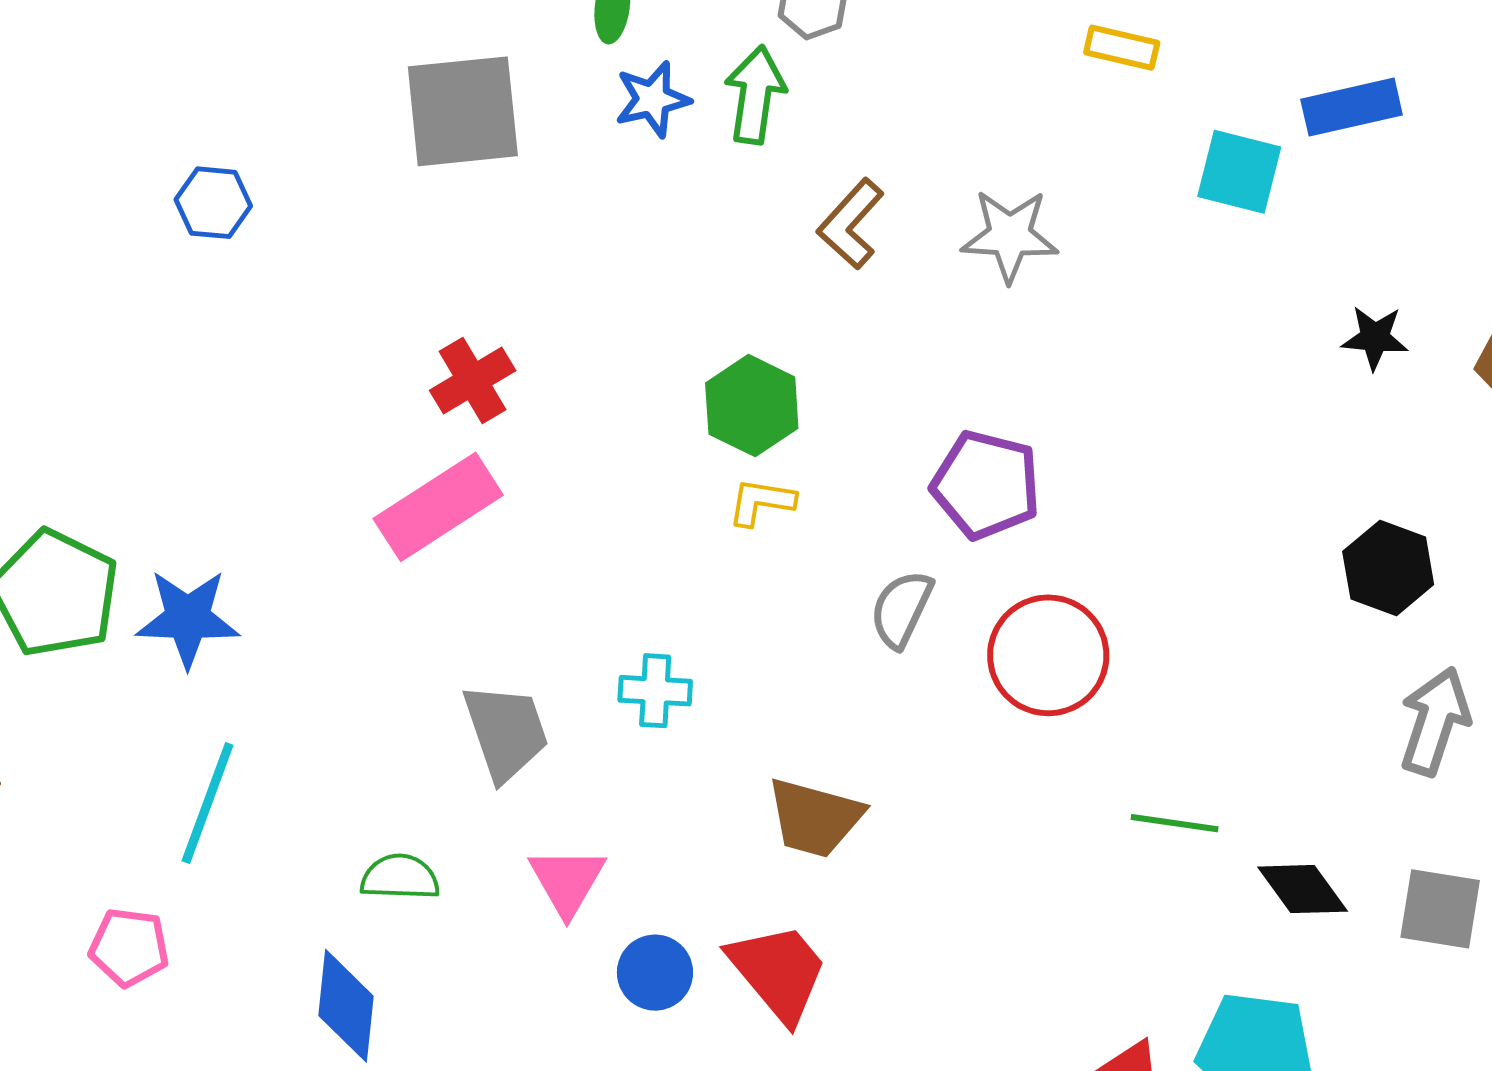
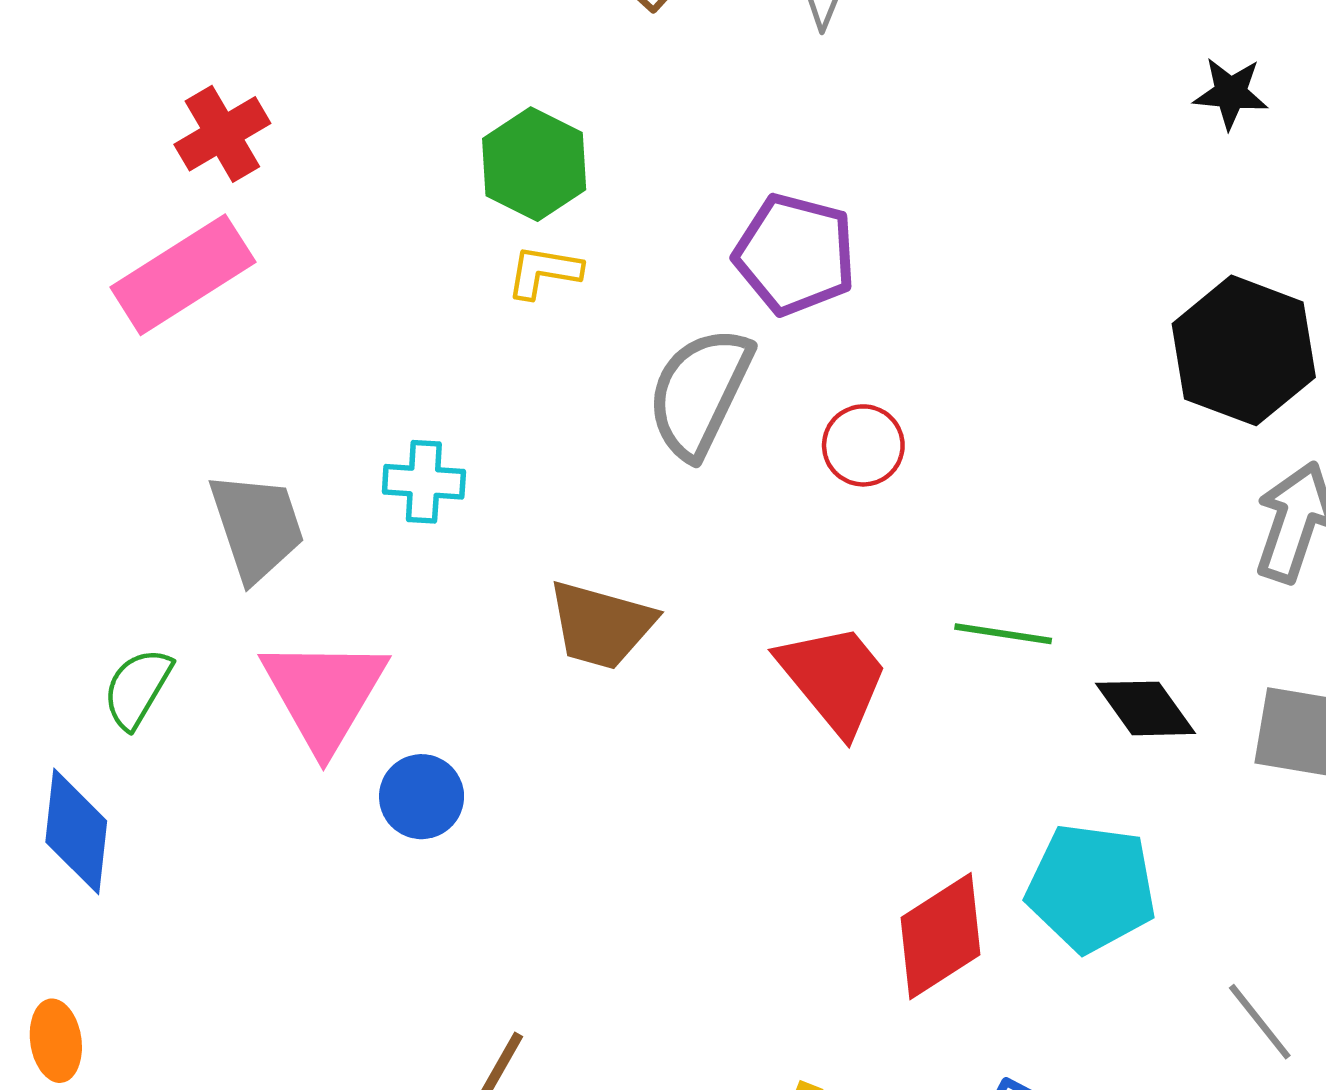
black hexagon: (1388, 568) -> (1244, 350), size x1.4
gray semicircle: (901, 609) -> (700, 392), size x1.5
red circle: (1048, 655) -> (863, 445), size x0.6
green semicircle: (400, 877) -> (137, 688), turned -62
pink triangle: (567, 881) -> (324, 694), size x1.5
red trapezoid: (778, 972) -> (834, 678), moved

